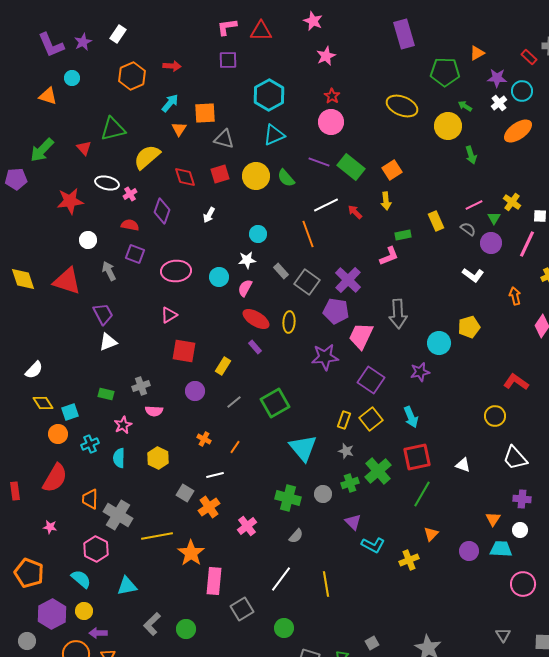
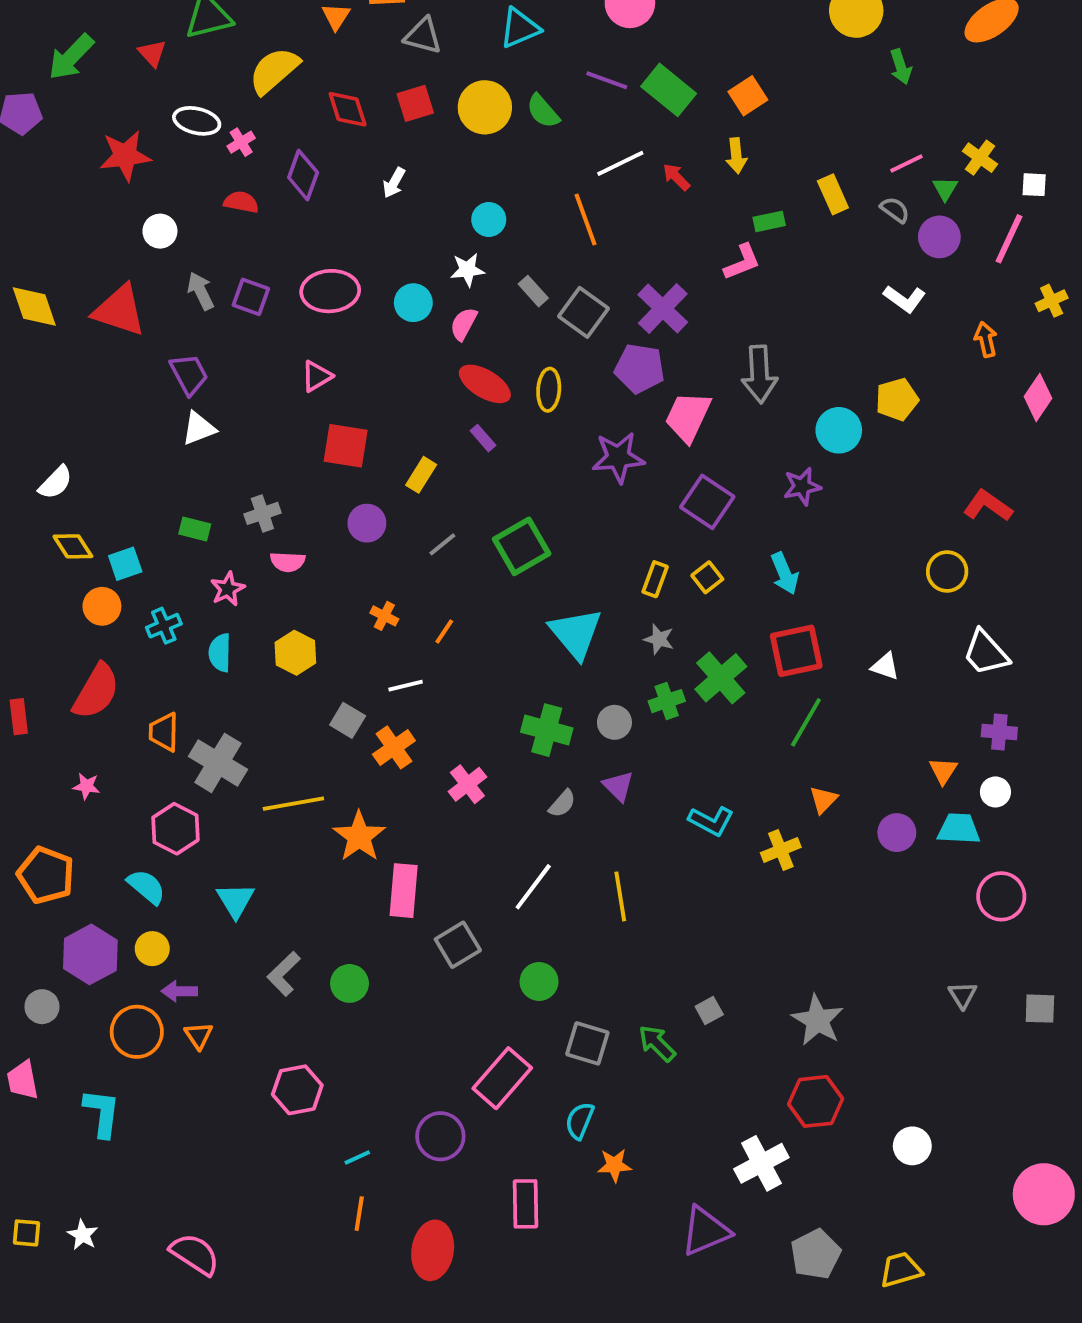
purple square: (135, 254) -> (251, 297), moved
yellow square: (371, 419) -> (707, 577), size x0.7
purple triangle: (353, 522) -> (618, 786), moved
cyan triangle: (127, 586) -> (235, 900), turned -50

